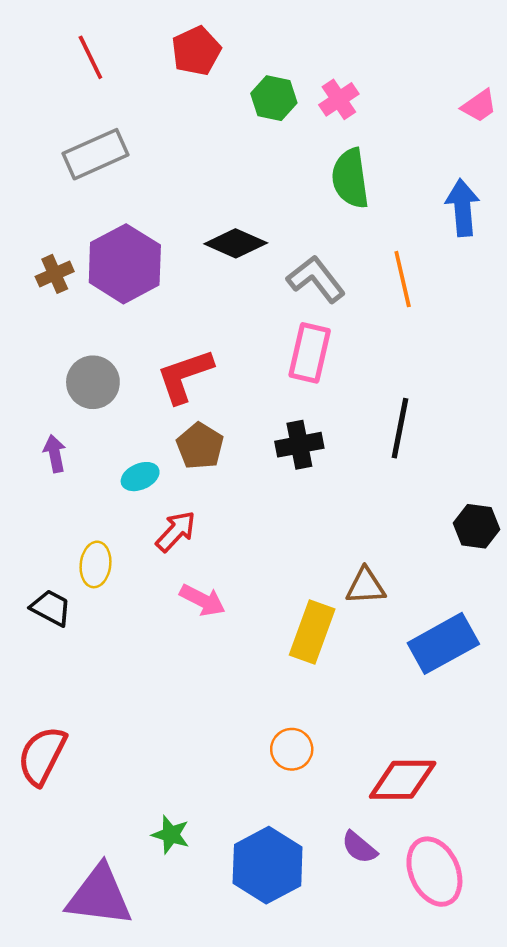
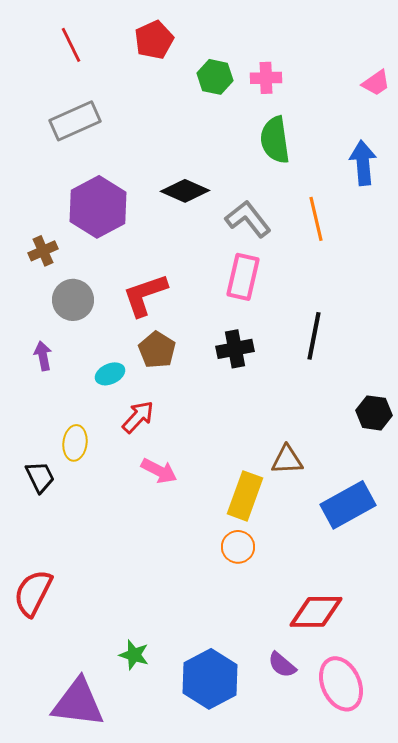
pink cross: (339, 99) -> (266, 78), turned 32
brown cross: (55, 274) -> (43, 251), moved
black trapezoid: (51, 608) -> (40, 477), turned 36
orange circle: (292, 749) -> (238, 547), moved

